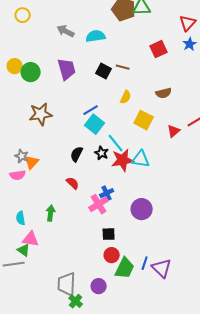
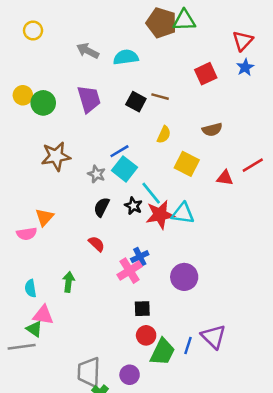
red triangle: (174, 131) -> (225, 178), turned 48
gray star: (22, 156) -> (97, 174), moved
purple triangle: (162, 268) -> (213, 337), moved

